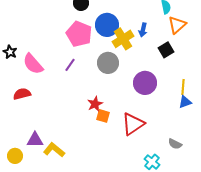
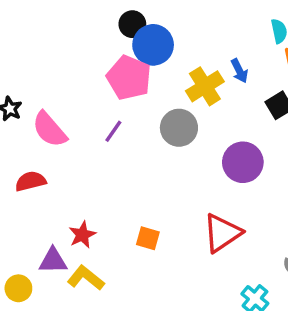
blue circle: (107, 25) -> (153, 45), moved
blue arrow: (143, 30) -> (239, 71), turned -40
red star: (95, 104) -> (82, 235), moved
orange square: (103, 116) -> (148, 238), moved

